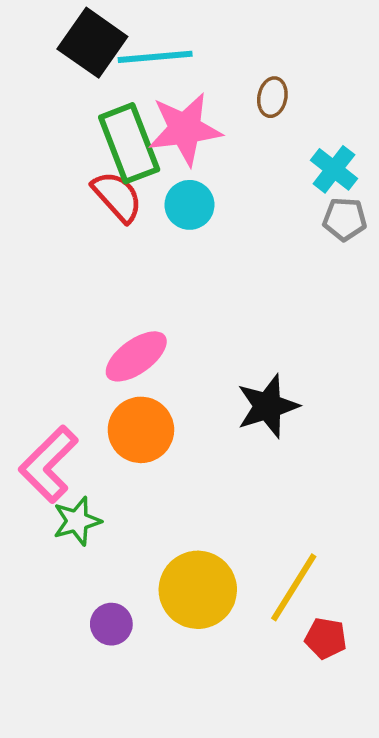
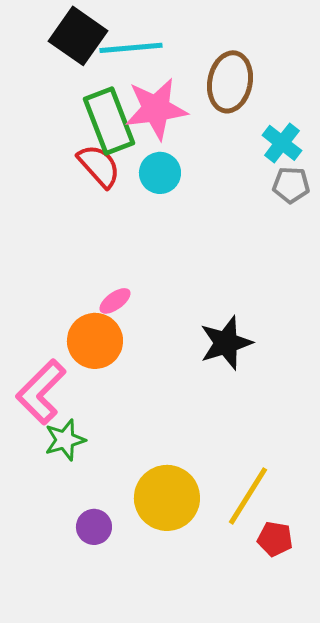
brown ellipse: (272, 97) -> (230, 82), size x1.8
pink ellipse: (136, 356) -> (115, 301), size x0.6
orange circle: (141, 430) -> (95, 341), moved

